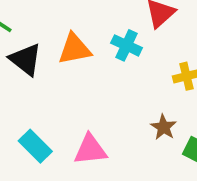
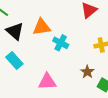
cyan cross: (127, 45) -> (61, 43), moved
cyan rectangle: (35, 146) -> (14, 61), moved

